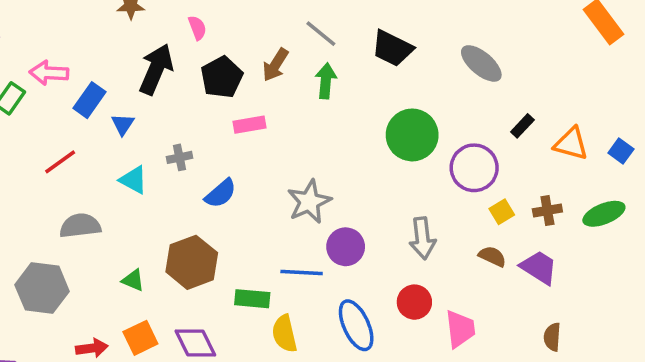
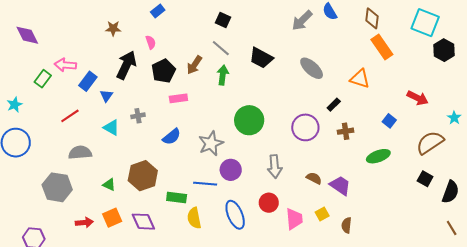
green circle: (412, 135) -> (249, 120), moved
orange triangle: (571, 144) -> (360, 79), moved
blue semicircle: (221, 193) -> (172, 137), moved
brown cross: (547, 210) -> (346, 131), moved
yellow square: (502, 212) -> (322, 214), moved

